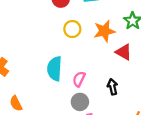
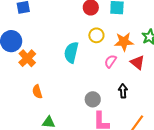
cyan semicircle: (55, 69) -> (71, 52), moved
pink semicircle: (79, 79) -> (110, 61), moved

